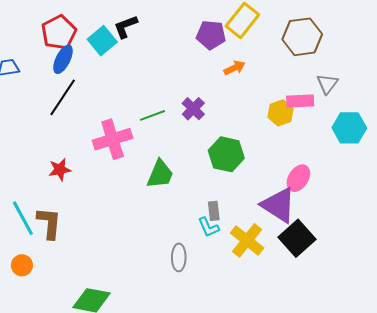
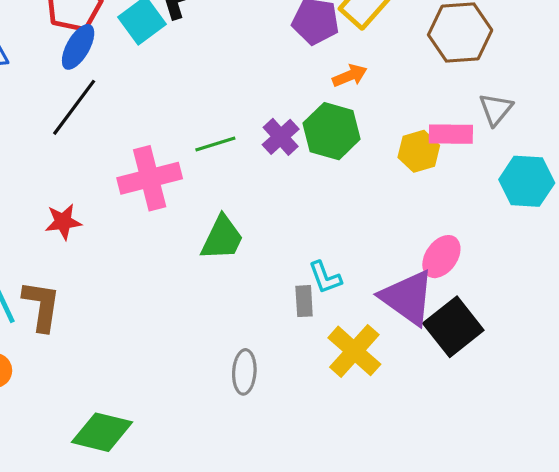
green hexagon: (226, 154) -> (332, 131), moved
cyan L-shape: (208, 227) -> (325, 277), moved
black square: (297, 238) -> (453, 327), moved

